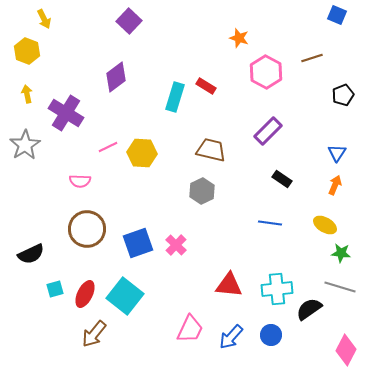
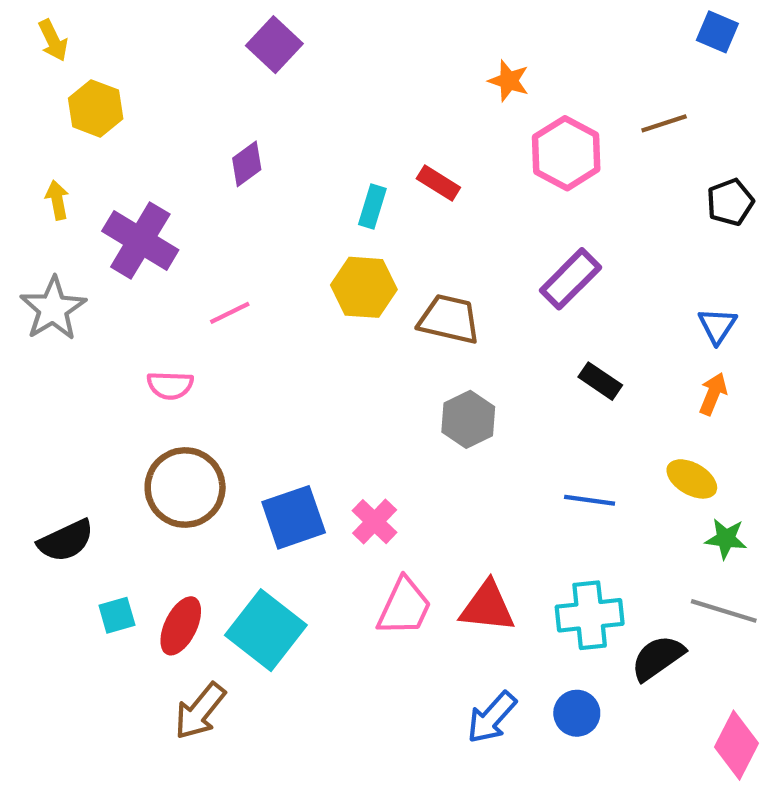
yellow arrow: (44, 19) -> (53, 40), moved
yellow hexagon: (27, 51) -> (96, 108), moved
purple diamond: (116, 77) -> (247, 164), size x0.7
cyan rectangle: (175, 97) -> (372, 206), size x0.7
yellow hexagon: (142, 153) -> (364, 287), moved
gray hexagon: (202, 191) -> (468, 419), moved
blue line: (270, 223) -> (590, 500), moved
pink trapezoid: (190, 329) -> (404, 607), moved

